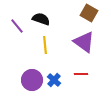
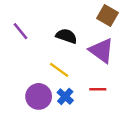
black semicircle: (41, 19) -> (66, 36), moved
yellow line: (45, 45) -> (59, 70), moved, turned -48

